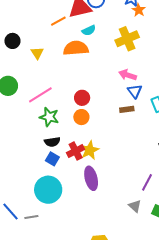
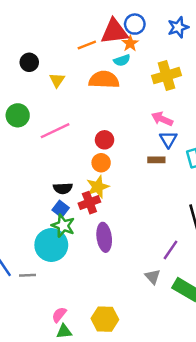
orange star: (139, 10) -> (130, 43), moved
green star: (49, 117) -> (63, 226), moved
yellow star: (90, 150) -> (98, 187), moved

